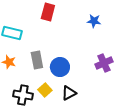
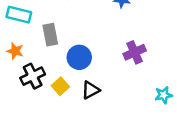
gray rectangle: (37, 60) -> (50, 35), moved
black cross: (23, 95) -> (33, 76), moved, turned -36

